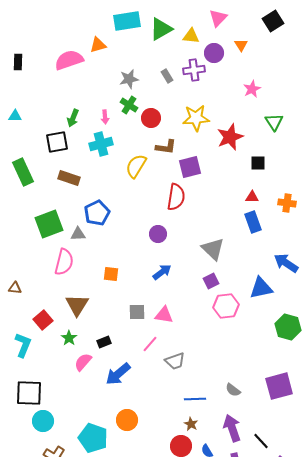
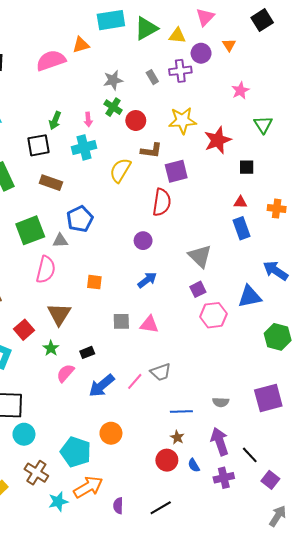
pink line: (150, 344) -> (135, 381), moved
gray semicircle: (233, 390) -> (221, 402), turned -35

